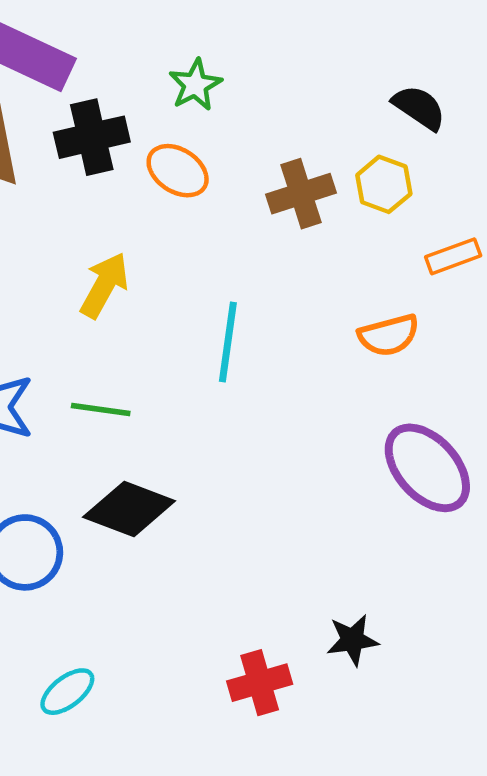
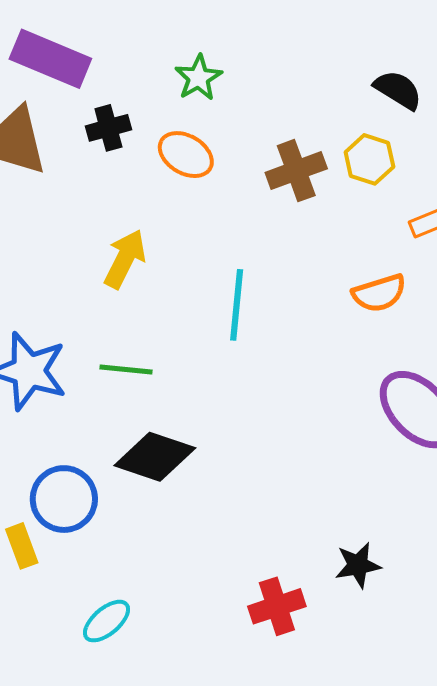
black cross: (92, 137) -> (108, 128), size x0.7

